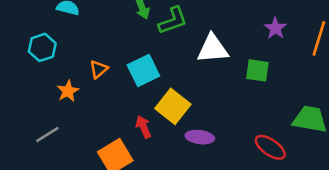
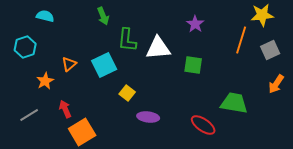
green L-shape: (173, 21) -> (127, 40), moved, turned 115
purple star: (275, 28) -> (195, 24), moved
yellow square: (173, 106) -> (127, 93), size x0.6
red arrow: (143, 127) -> (65, 109), moved

